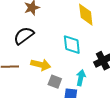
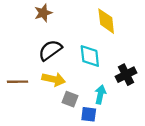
black semicircle: (24, 36) -> (50, 50), moved

